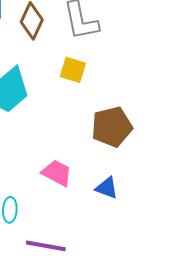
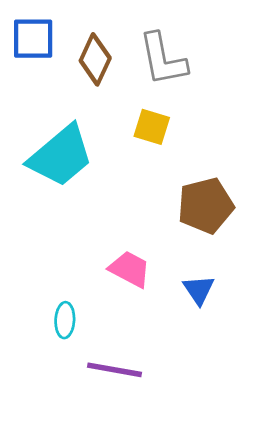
blue triangle: (107, 188) -> (199, 290), turned 35

